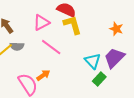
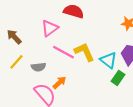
yellow L-shape: (72, 25) -> (84, 52), moved
gray semicircle: (17, 46) -> (38, 67), moved

